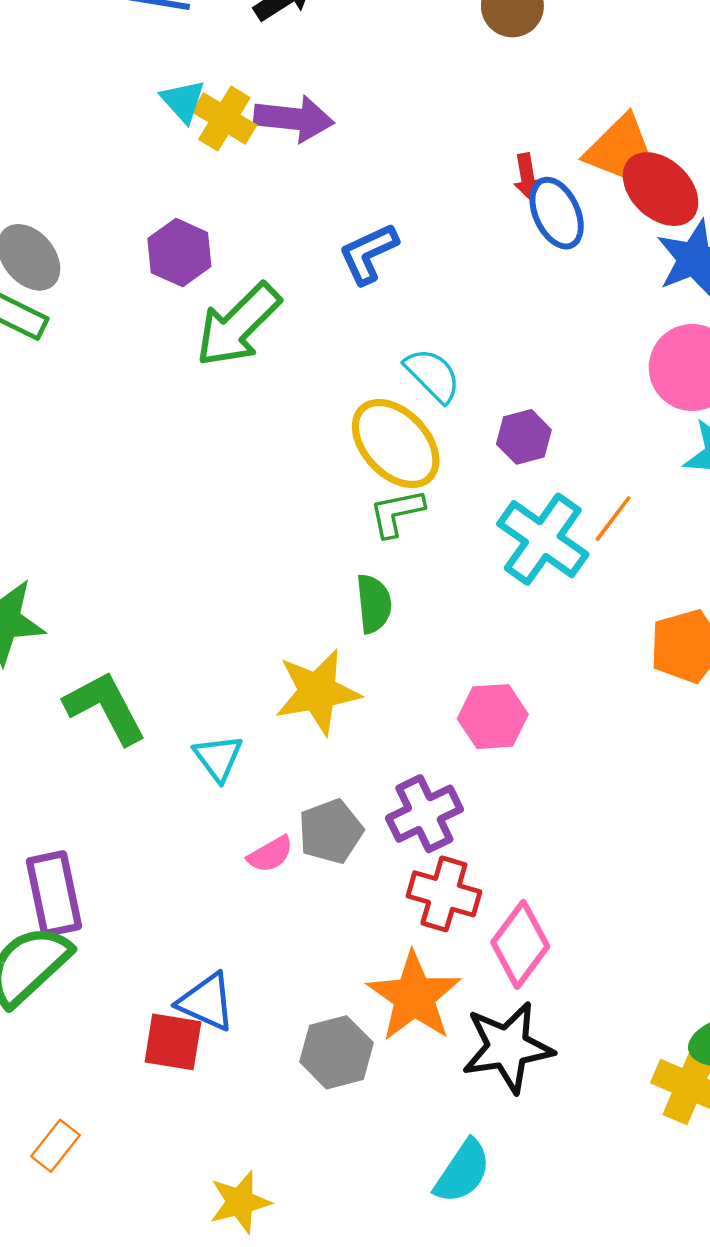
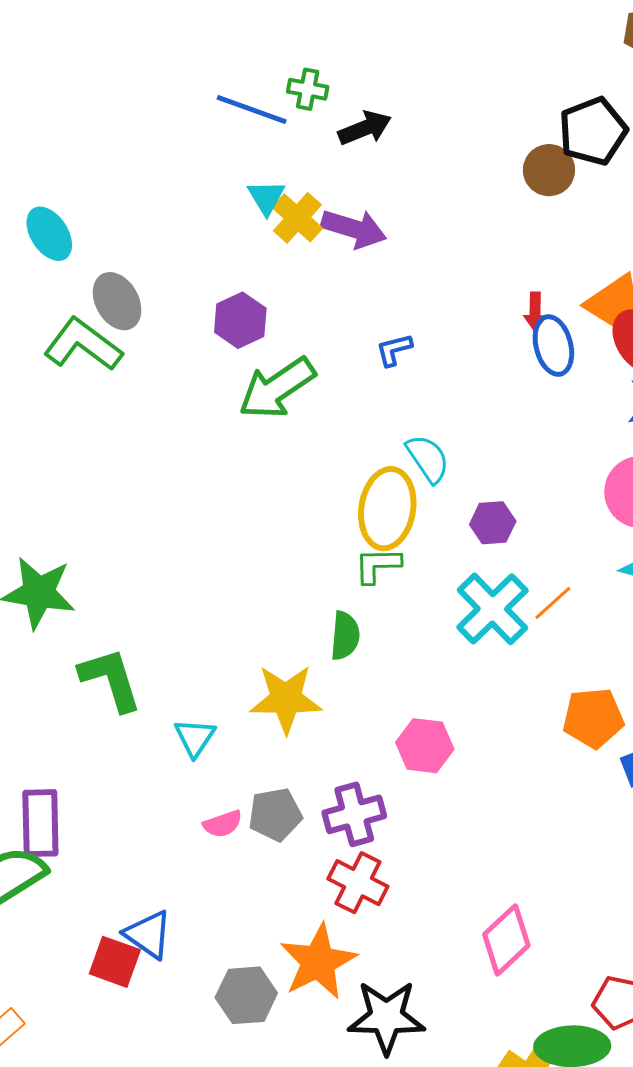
blue L-shape: (368, 253) -> (394, 350), size x0.7
yellow ellipse: (396, 444) -> (387, 509), turned 42
pink diamond: (520, 944) -> (506, 940), moved

